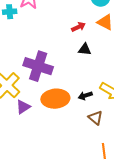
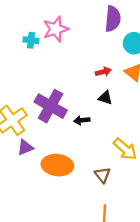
black arrow: (85, 96) -> (82, 120), moved
orange ellipse: (55, 99) -> (57, 165), moved

